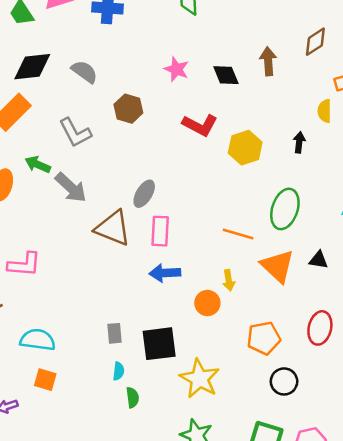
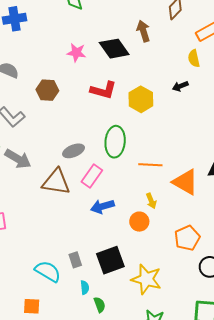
black diamond: (226, 75) -> (114, 49), size x1.4
black arrow: (299, 142) -> (180, 86), turned -105
gray ellipse: (144, 194) -> (74, 151), turned 50
green ellipse: (285, 209) -> (115, 142), moved
pink rectangle: (160, 231) -> (92, 176), turned 45
cyan semicircle: (38, 340) -> (48, 271), moved, turned 36

